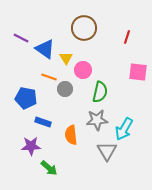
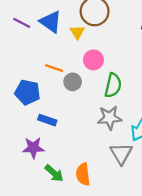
blue triangle: (45, 49) -> (51, 22), moved
yellow triangle: (66, 58) -> (77, 32), moved
orange semicircle: (71, 135) -> (83, 174), moved

